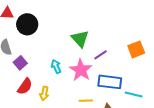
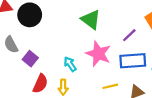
purple line: (100, 55) -> (129, 35), moved
cyan arrow: (56, 66) -> (70, 64), moved

